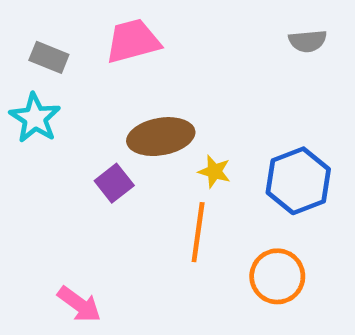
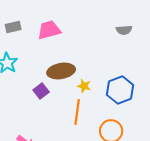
gray rectangle: (49, 57) -> (13, 27), moved, turned -35

